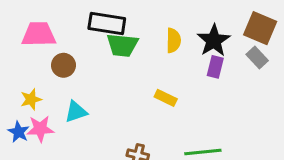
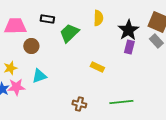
black rectangle: (107, 23) -> (47, 19), moved, size x0.6
yellow semicircle: (173, 40) -> (98, 18), moved
green trapezoid: (122, 45) -> (69, 33), turned 130

